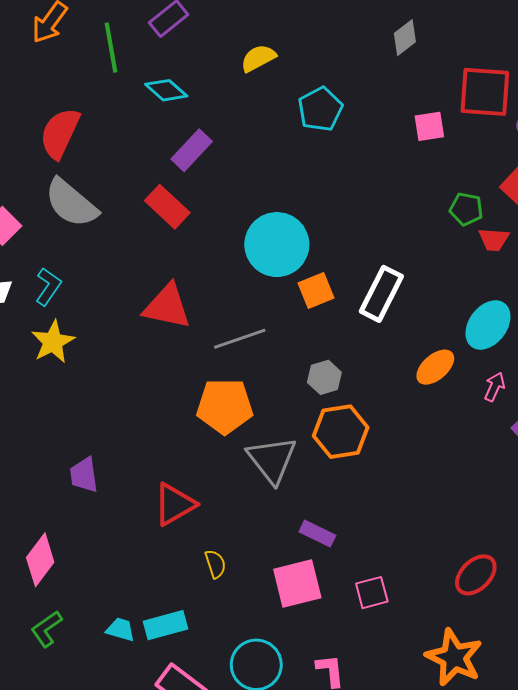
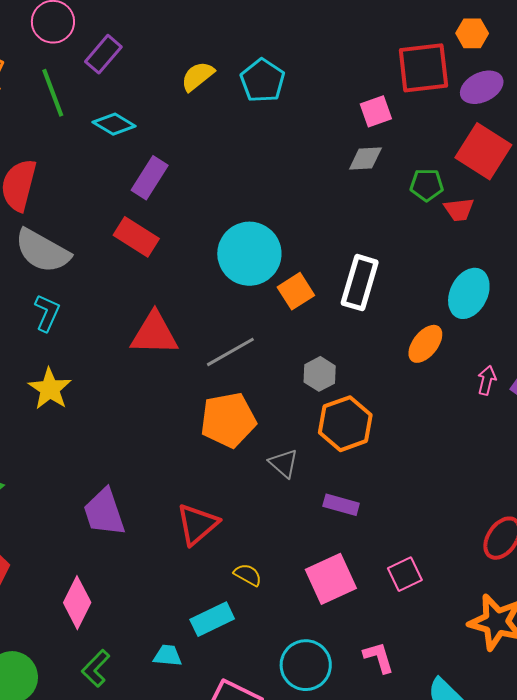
gray diamond: (405, 38) -> (365, 158), moved, turned 45
cyan pentagon: (320, 109) -> (263, 81), moved
cyan L-shape: (48, 287) -> (47, 313), moved
pink arrow: (495, 387) -> (487, 380), moved
gray triangle: (272, 460) -> (284, 463), size x0.6
purple trapezoid: (84, 475) -> (104, 512), size x1.4
purple rectangle: (317, 534) -> (341, 505), moved
yellow semicircle: (215, 564) -> (248, 575), turned -32
cyan rectangle: (166, 625) -> (212, 619), moved

